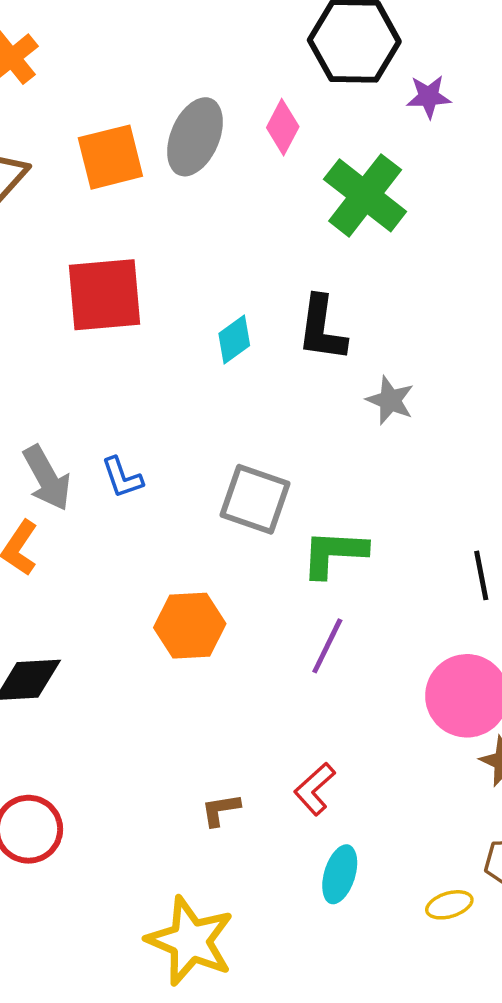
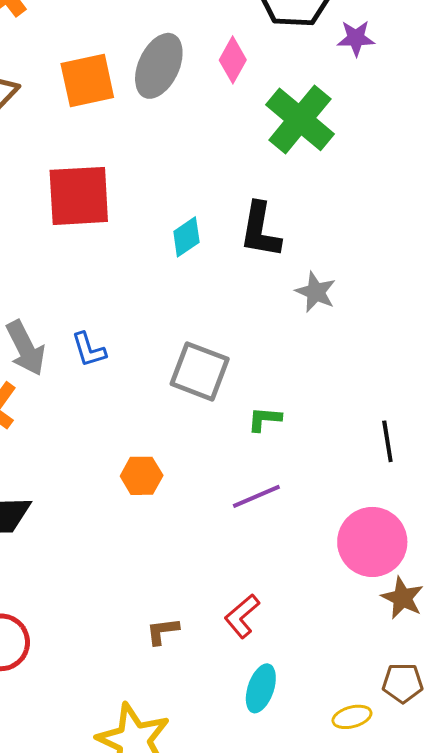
green L-shape: (334, 553) -> (264, 419), size x0.6
orange hexagon: (190, 626) -> (142, 476), size x0.7
purple line: (327, 646) -> (256, 496), turned 39

